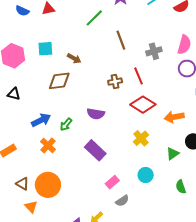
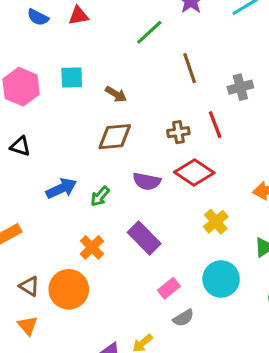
brown diamond: (59, 81) -> (115, 137), moved
red diamond: (143, 105) -> (194, 173), moved
orange cross: (48, 145) -> (92, 247), moved
cyan circle: (146, 175) -> (221, 279), size x1.5
orange triangle: (31, 207) -> (28, 326), moved

